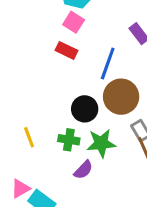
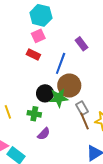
pink square: (74, 22) -> (38, 36), turned 32
green star: (101, 143) -> (59, 98), moved

